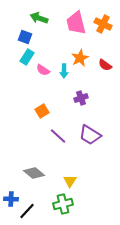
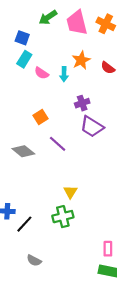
green arrow: (39, 18) -> (48, 17), moved, turned -54
purple trapezoid: (90, 135) -> (92, 127), moved
gray diamond: (34, 173) -> (23, 151), moved

